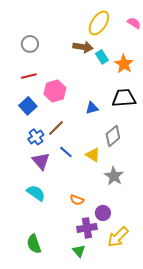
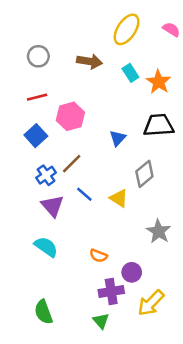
brown arrow: (83, 47) -> (89, 61), moved
blue triangle: (92, 108) -> (118, 138), turned -32
gray star: (114, 176) -> (159, 231), moved

